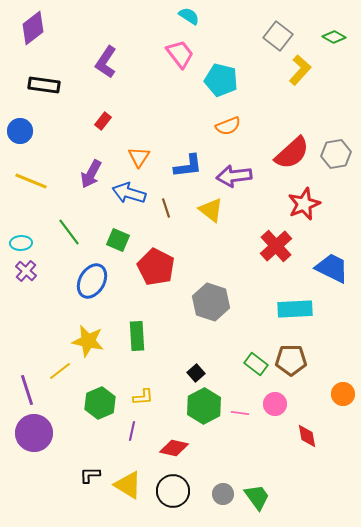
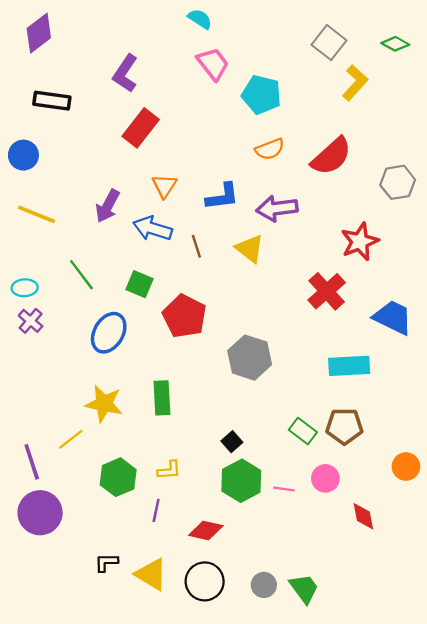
cyan semicircle: (189, 16) -> (200, 19), moved
red rectangle: (103, 121) -> (141, 128), moved, size x1.8
red semicircle: (292, 153) -> (331, 156), moved

